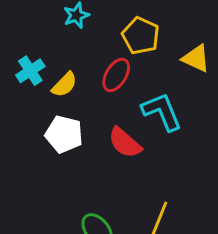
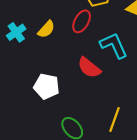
cyan cross: (30, 71) -> (16, 32), moved
white pentagon: (64, 134) -> (47, 86), moved

